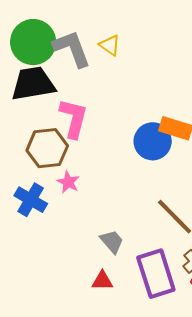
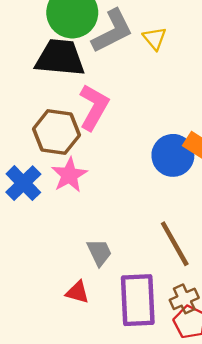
gray L-shape: (72, 49) -> (112, 31), turned 69
pink star: (68, 182) -> (69, 175), size x1.4

